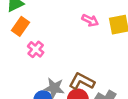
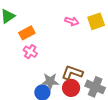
orange rectangle: (21, 26) -> (27, 33), moved, turned 35

